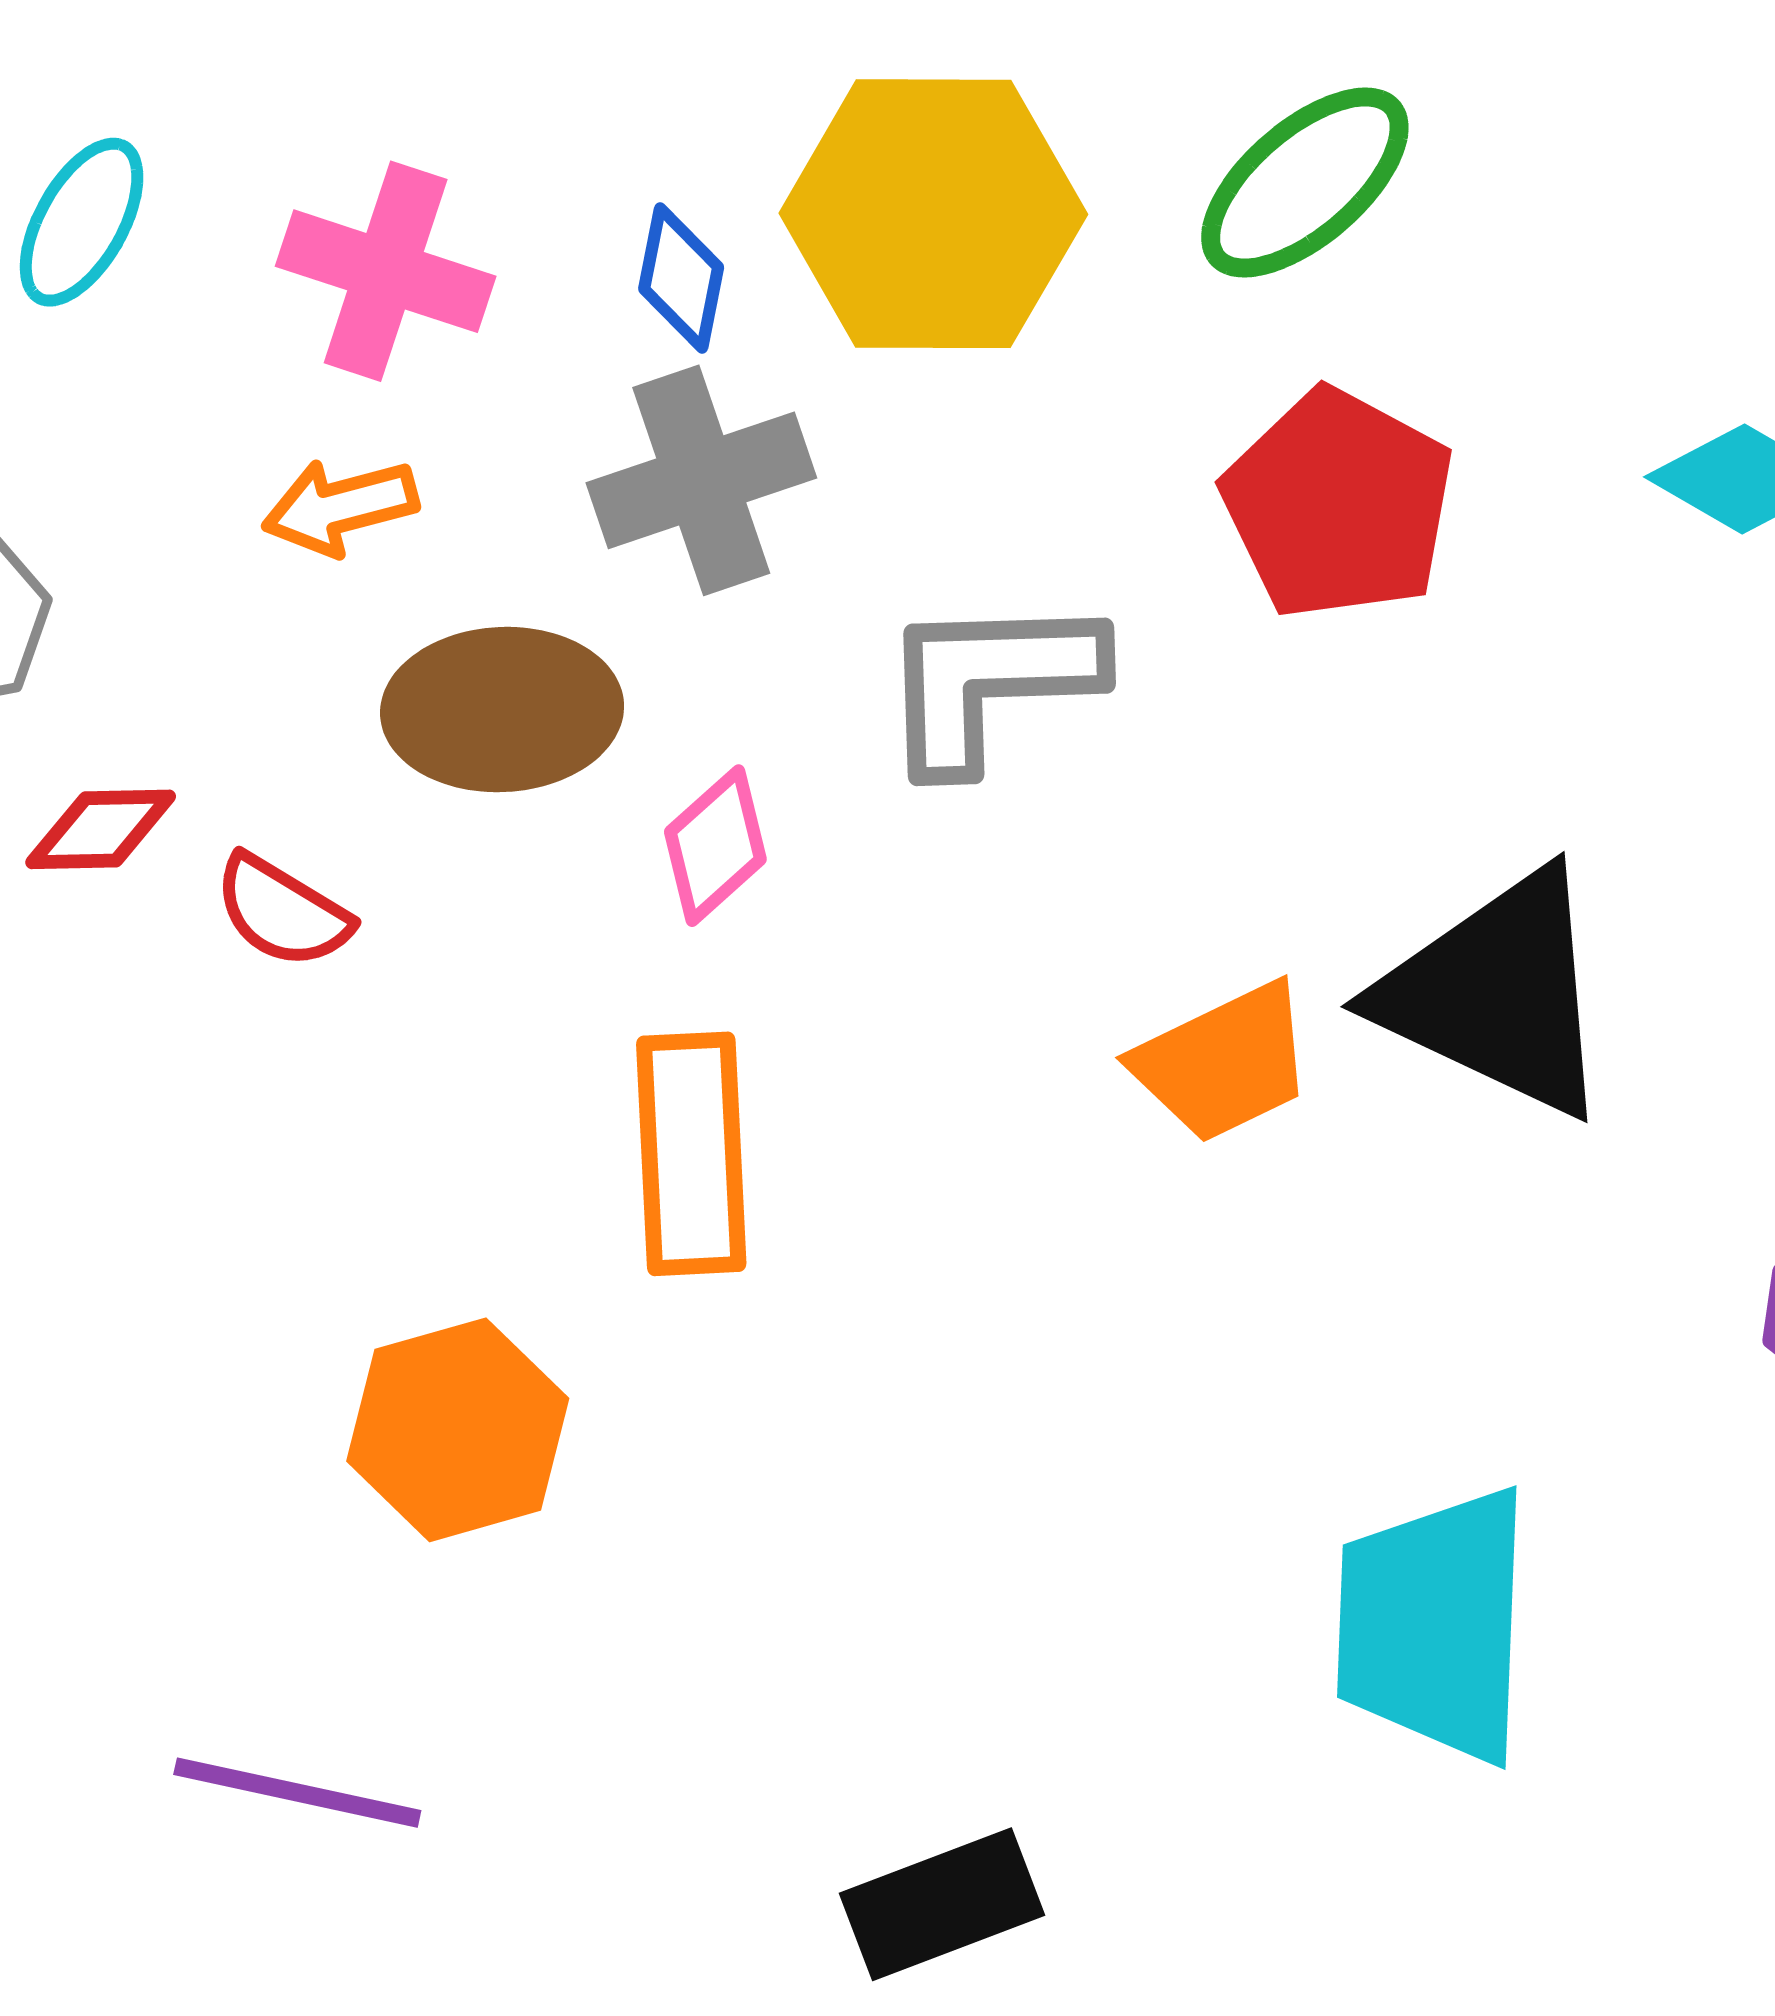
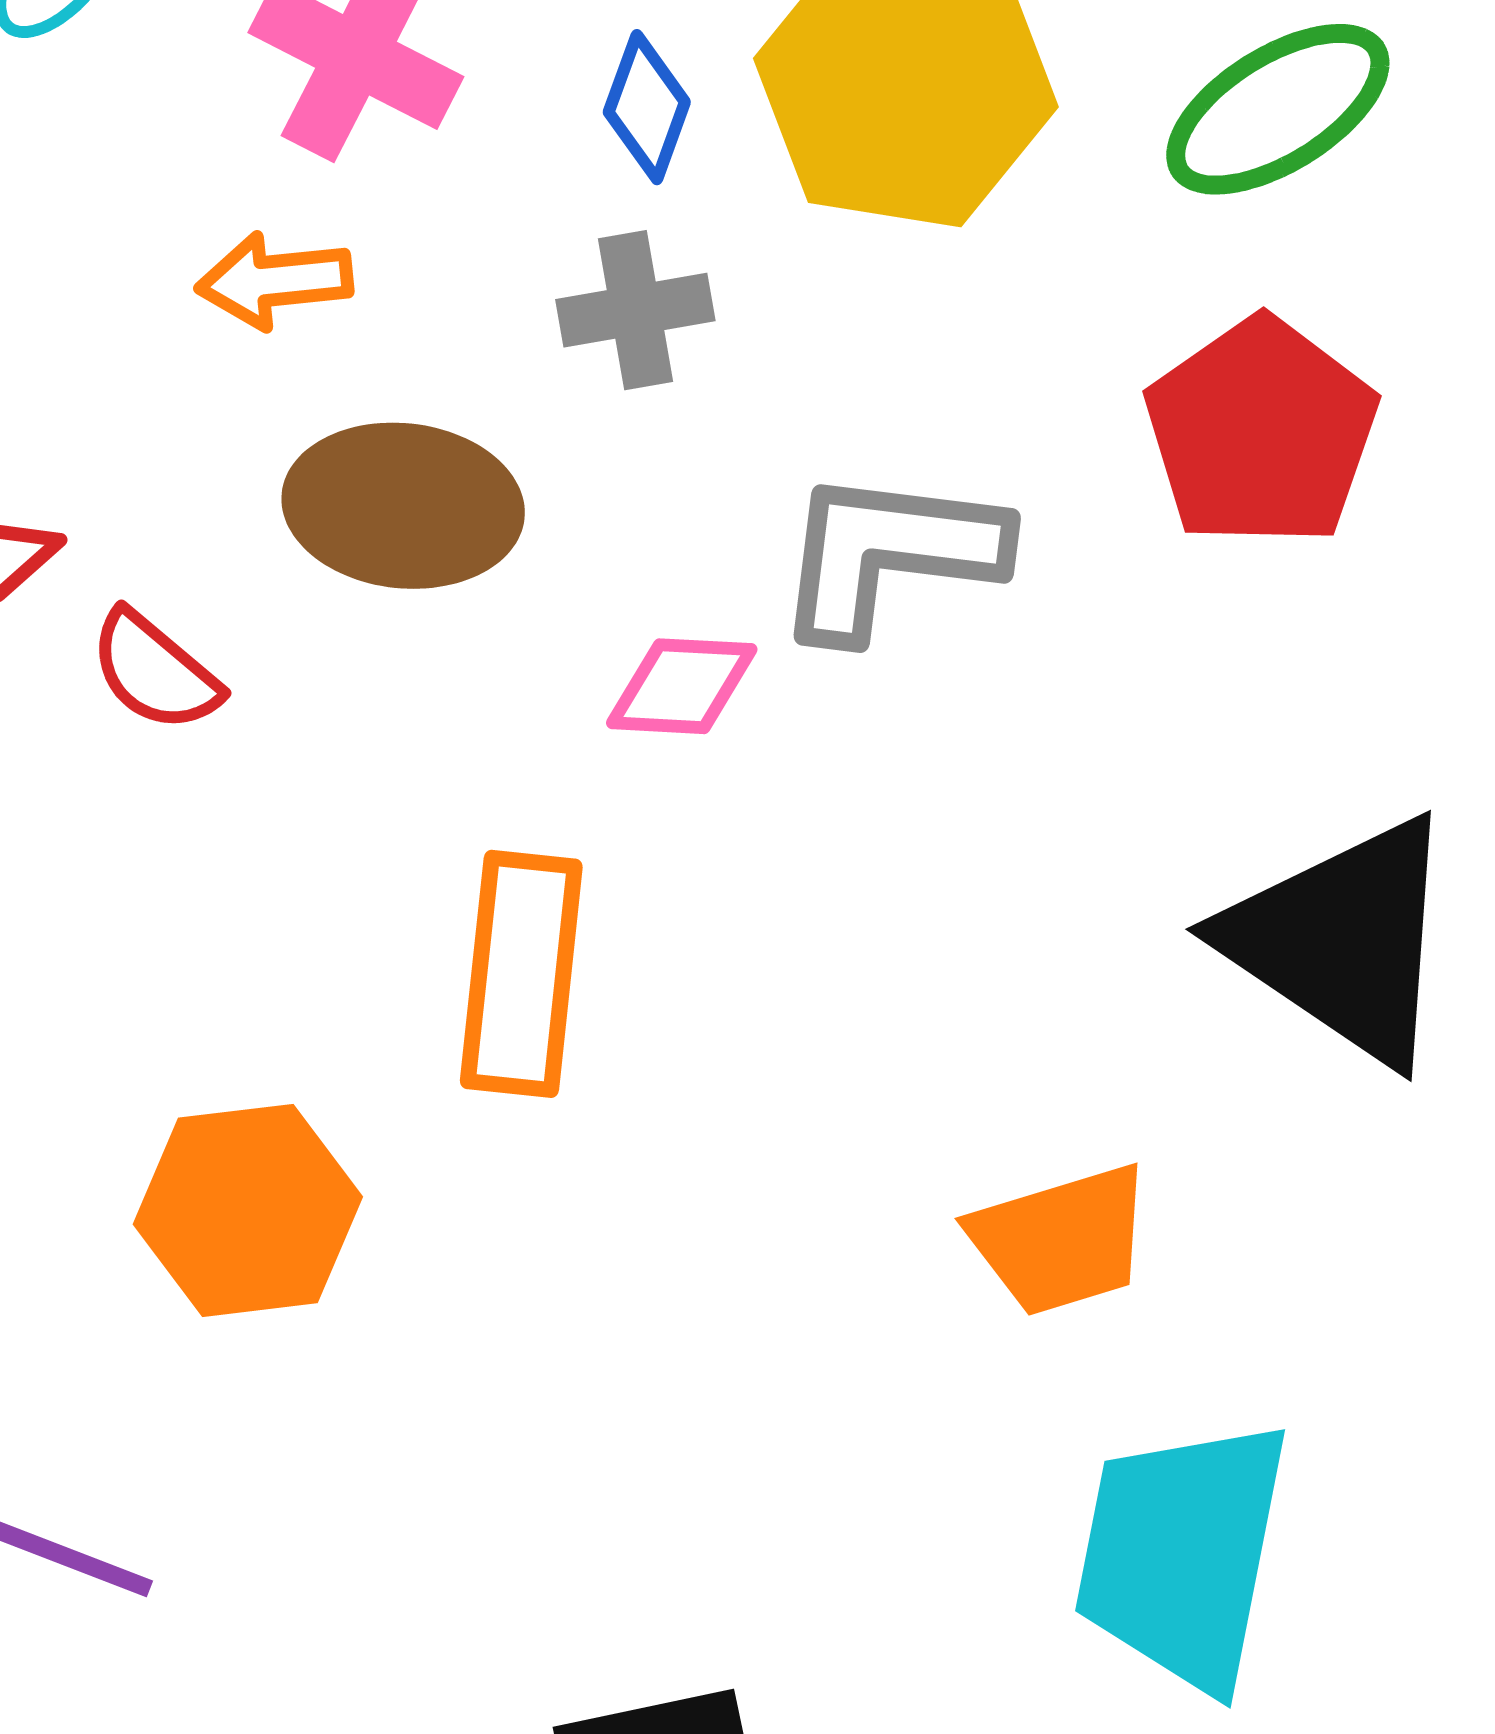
gray cross: (701, 480) -> (635, 310), size x0.7
pink diamond: (715, 846) -> (682, 686), moved, turned 36
orange trapezoid: (1224, 1062) -> (1061, 1240), moved

